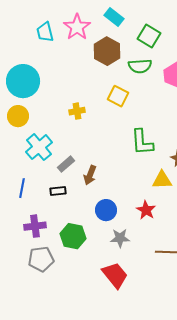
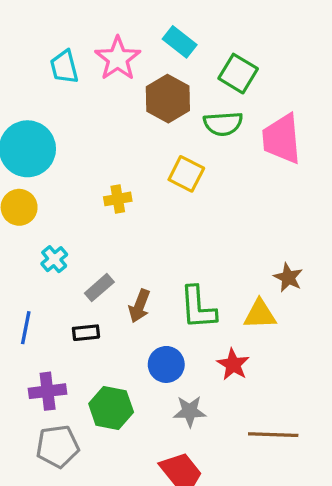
green L-shape: (142, 142) -> (198, 308), moved
cyan cross: (39, 147) -> (54, 259), size x0.6

